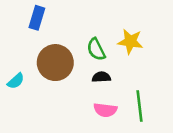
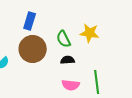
blue rectangle: (37, 18) -> (30, 21), moved

